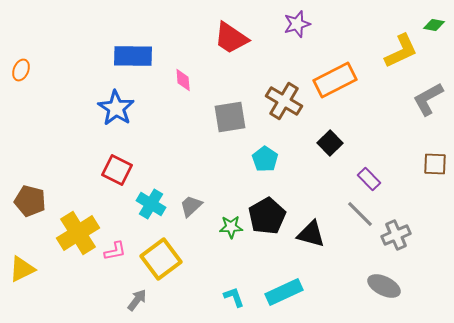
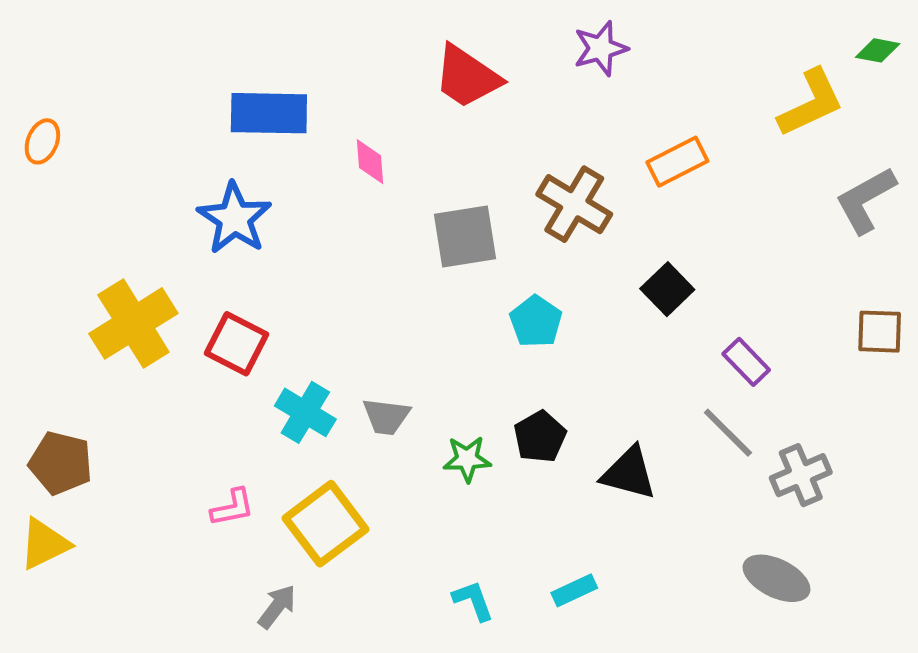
orange rectangle: (335, 80) -> (677, 162), size x0.7
brown pentagon: (30, 201) -> (61, 463), moved
gray trapezoid: (191, 206) -> (386, 416), turned -130
black pentagon: (267, 216) -> (540, 437), size x0.7
yellow cross: (78, 233) -> (133, 323), moved
cyan rectangle: (284, 292) -> (574, 590), size x0.6

